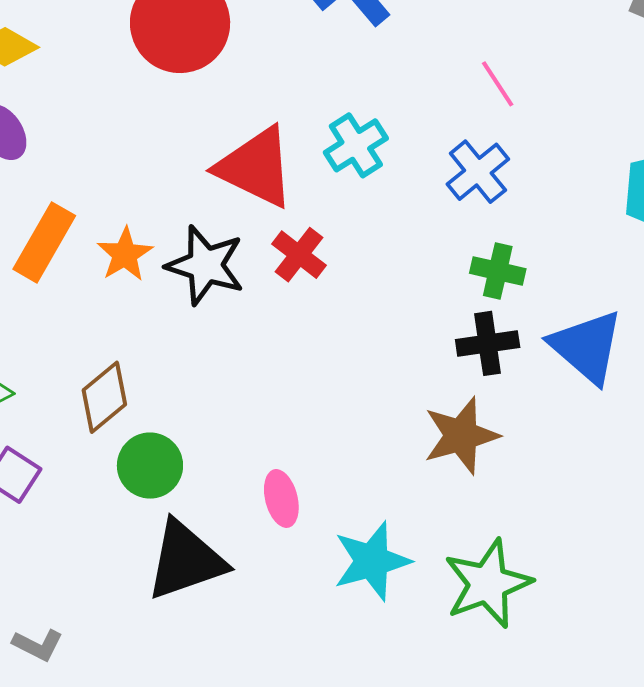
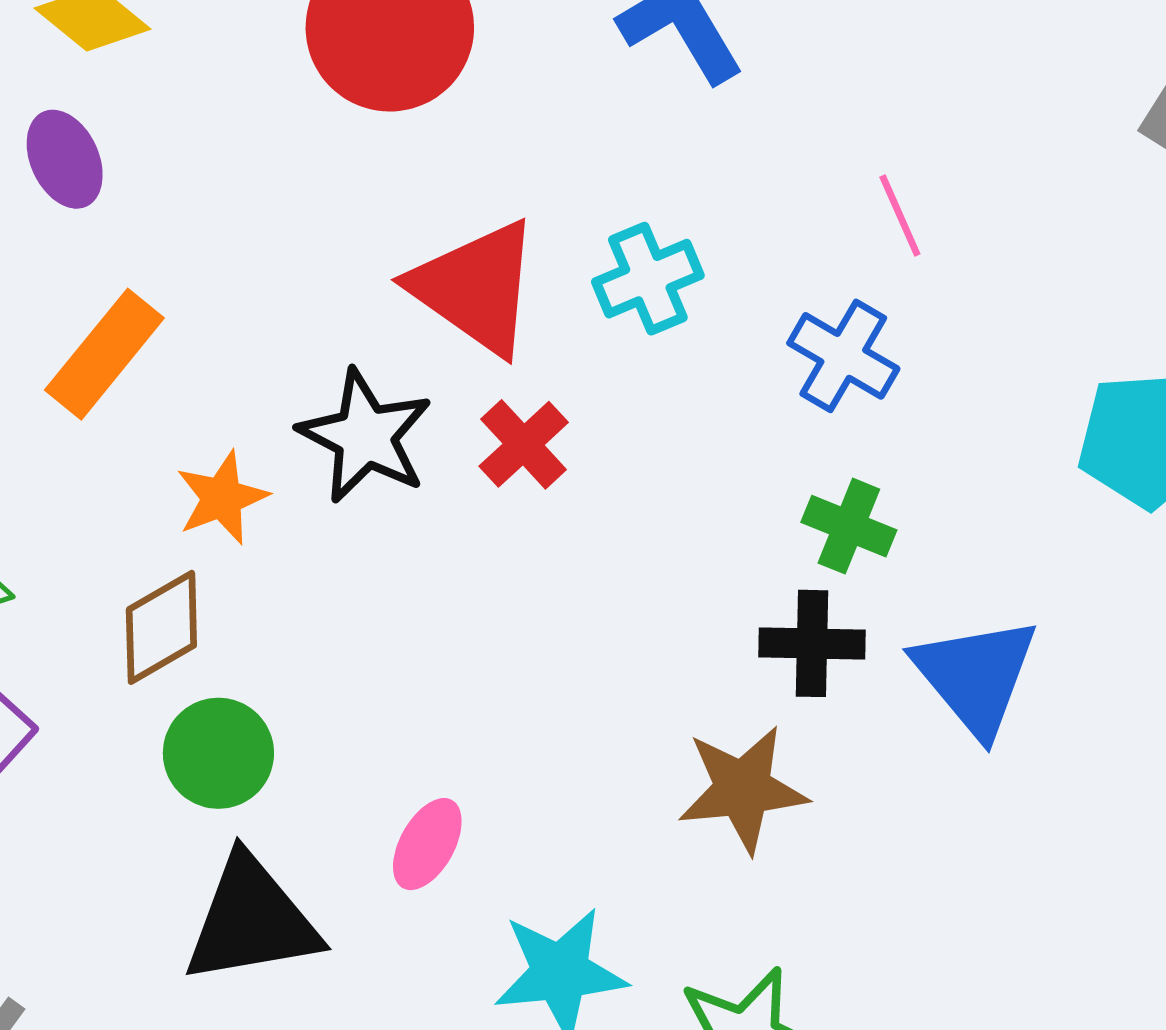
blue cross: (478, 172) -> (843, 356), turned -30
orange star: (125, 254) -> (222, 498), moved
pink ellipse: (281, 498) -> (427, 844), turned 34

